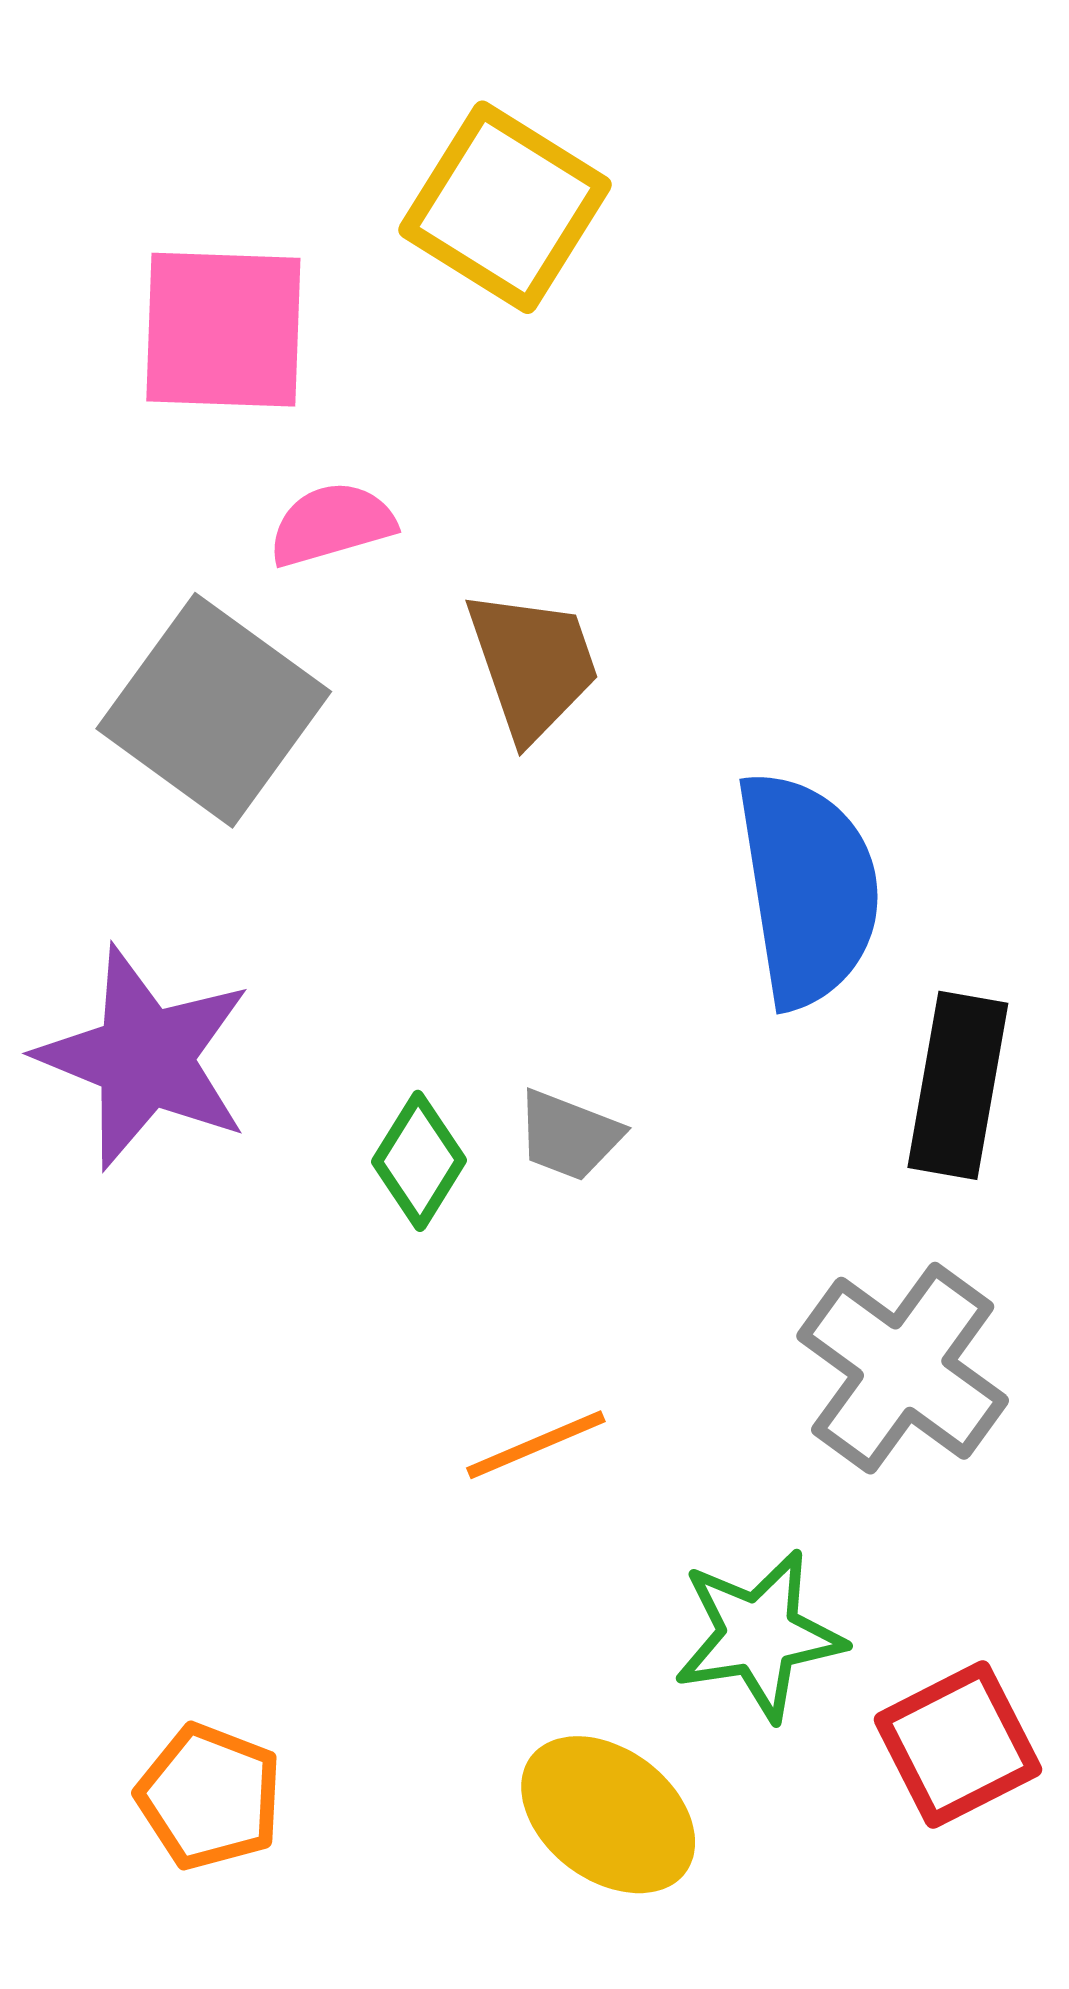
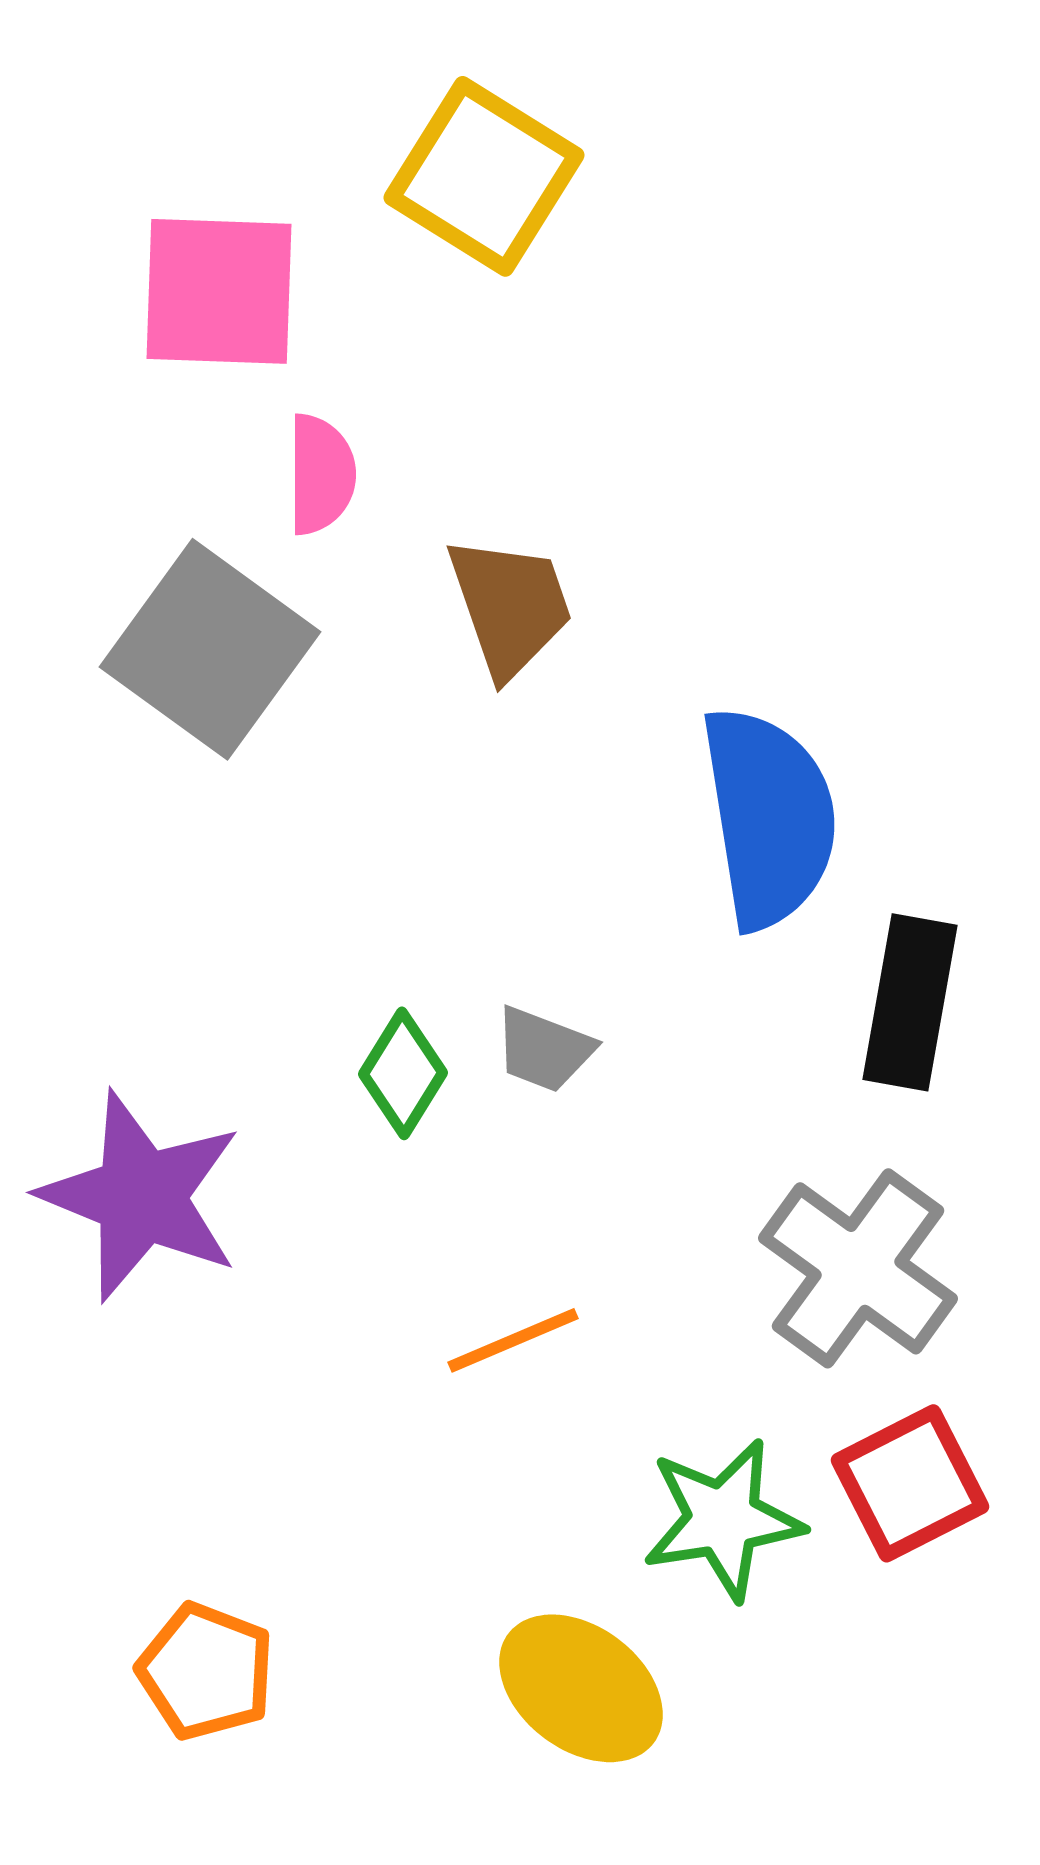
pink semicircle: (332, 524) -> (321, 474), turned 106
purple star: (145, 1058) -> (141, 1196), moved
red square: (958, 1745) -> (910, 1483), moved

